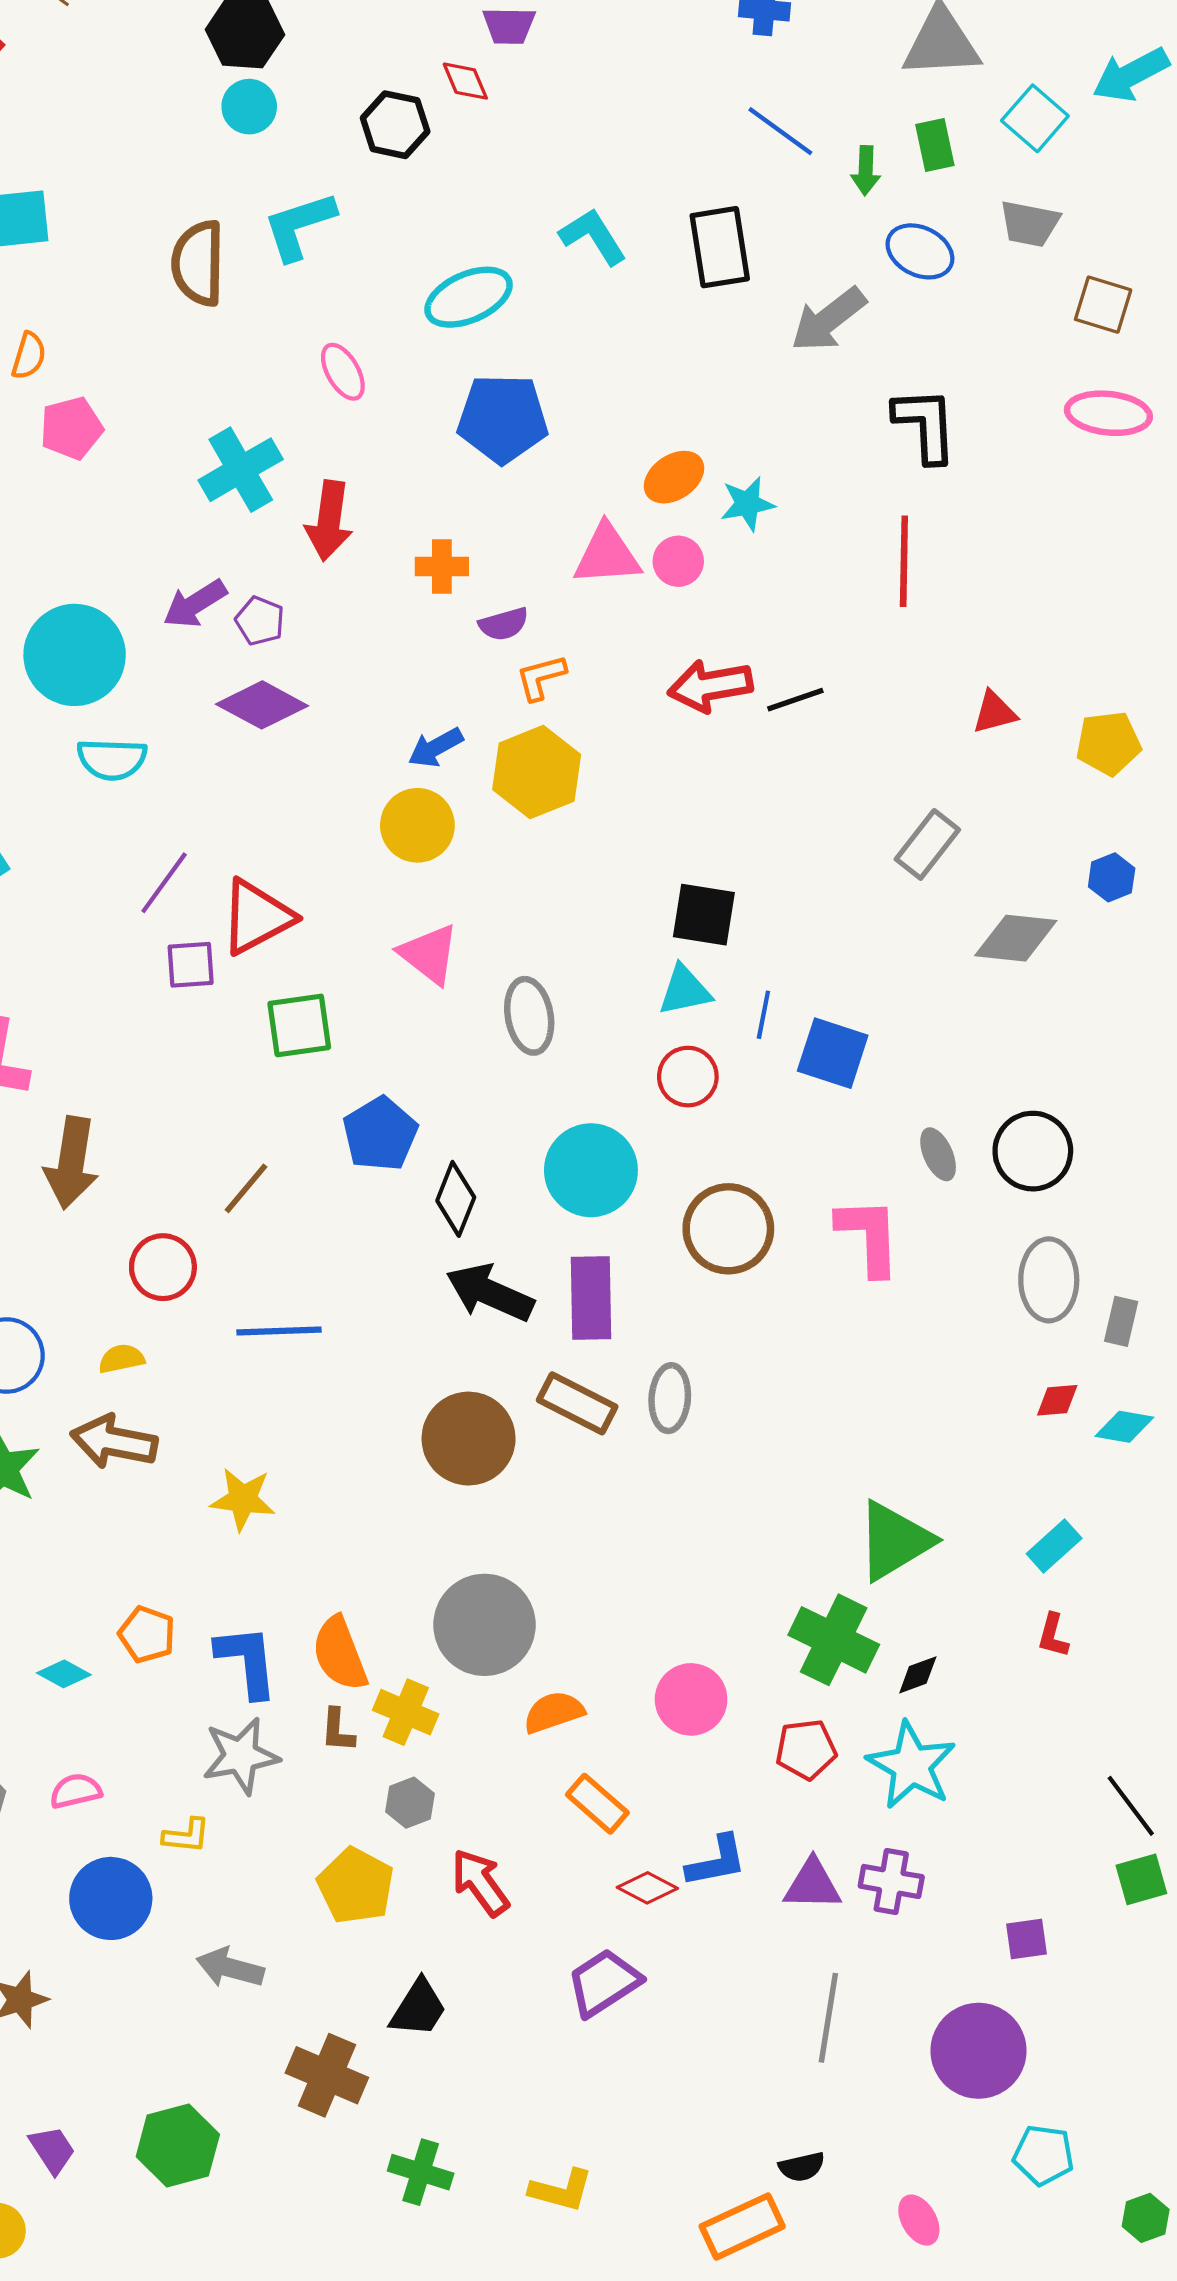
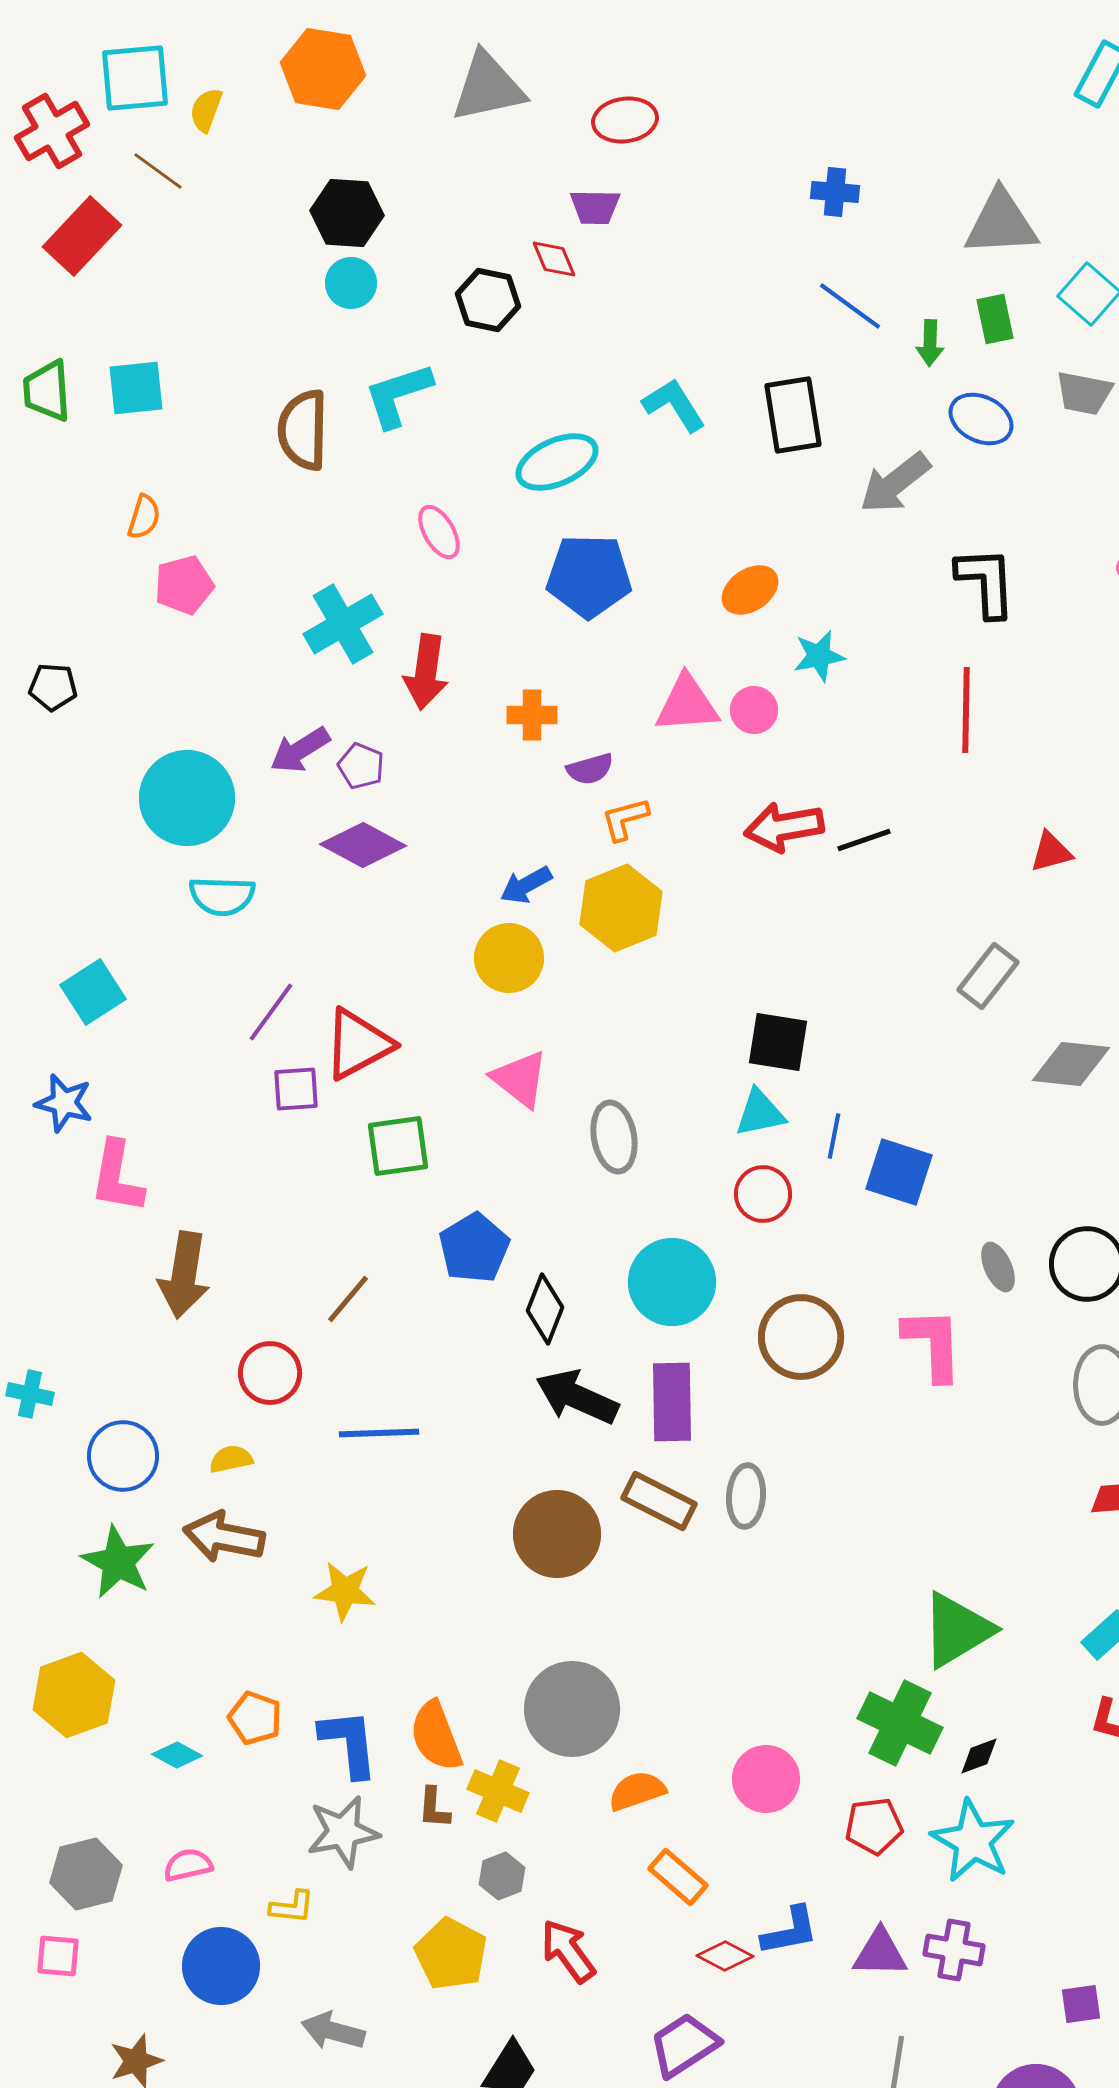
orange ellipse: (674, 477) -> (750, 590), moved

